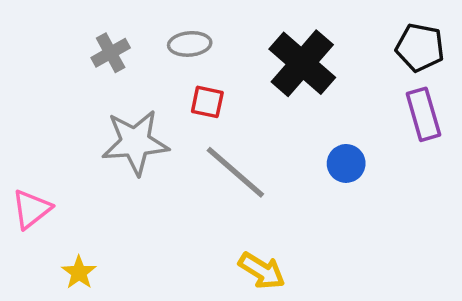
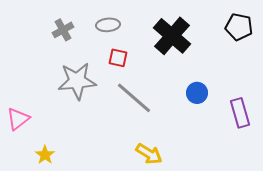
purple rectangle: (423, 114) -> (240, 113), moved

